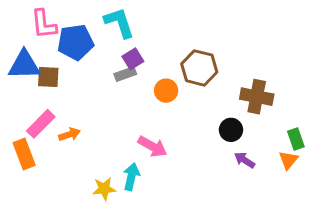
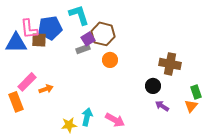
pink L-shape: (44, 24) -> (29, 29), moved
brown hexagon: (199, 68) -> (103, 34), moved
brown square: (48, 77) -> (39, 40), moved
pink arrow: (152, 146) -> (115, 120), moved

